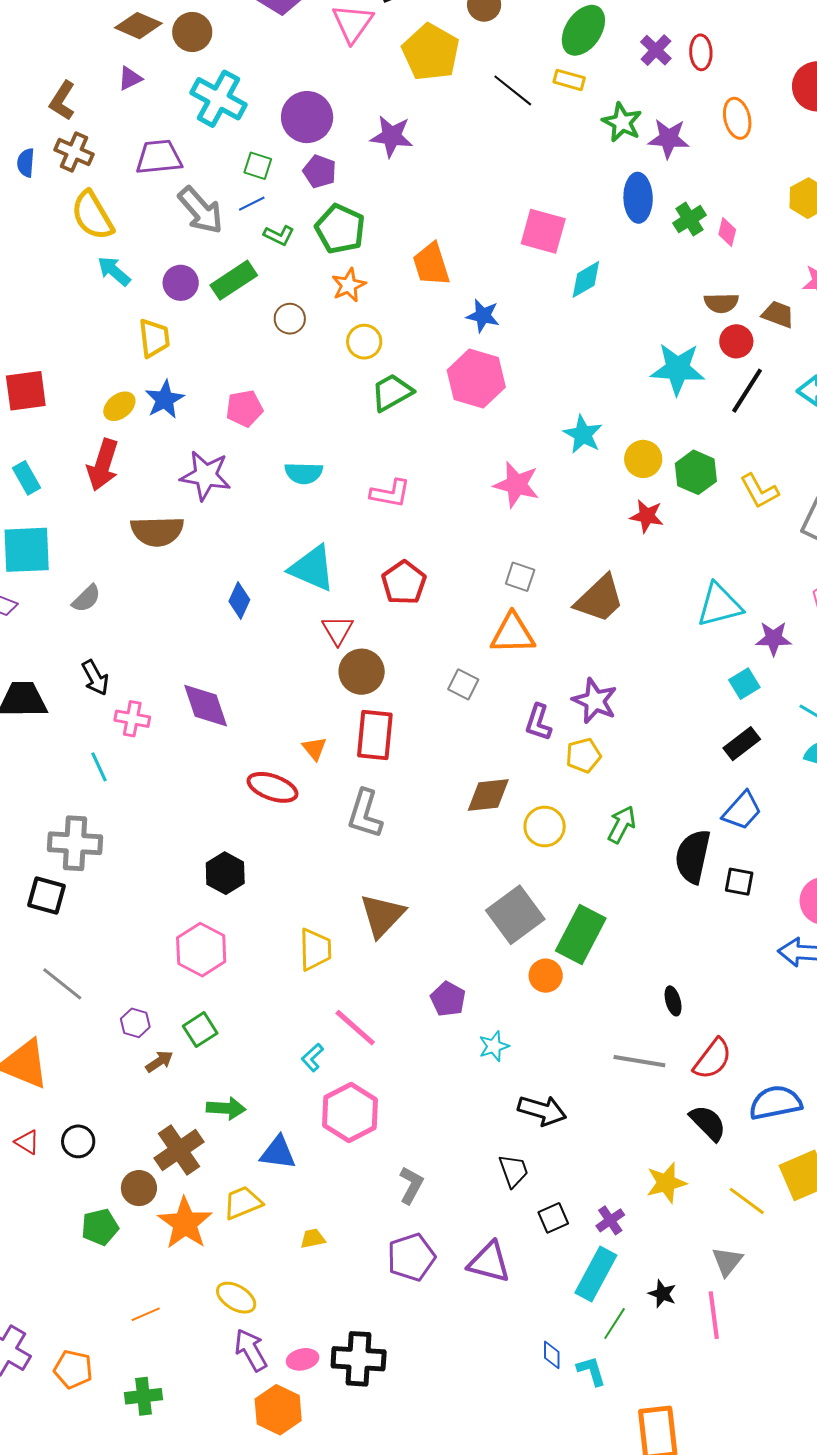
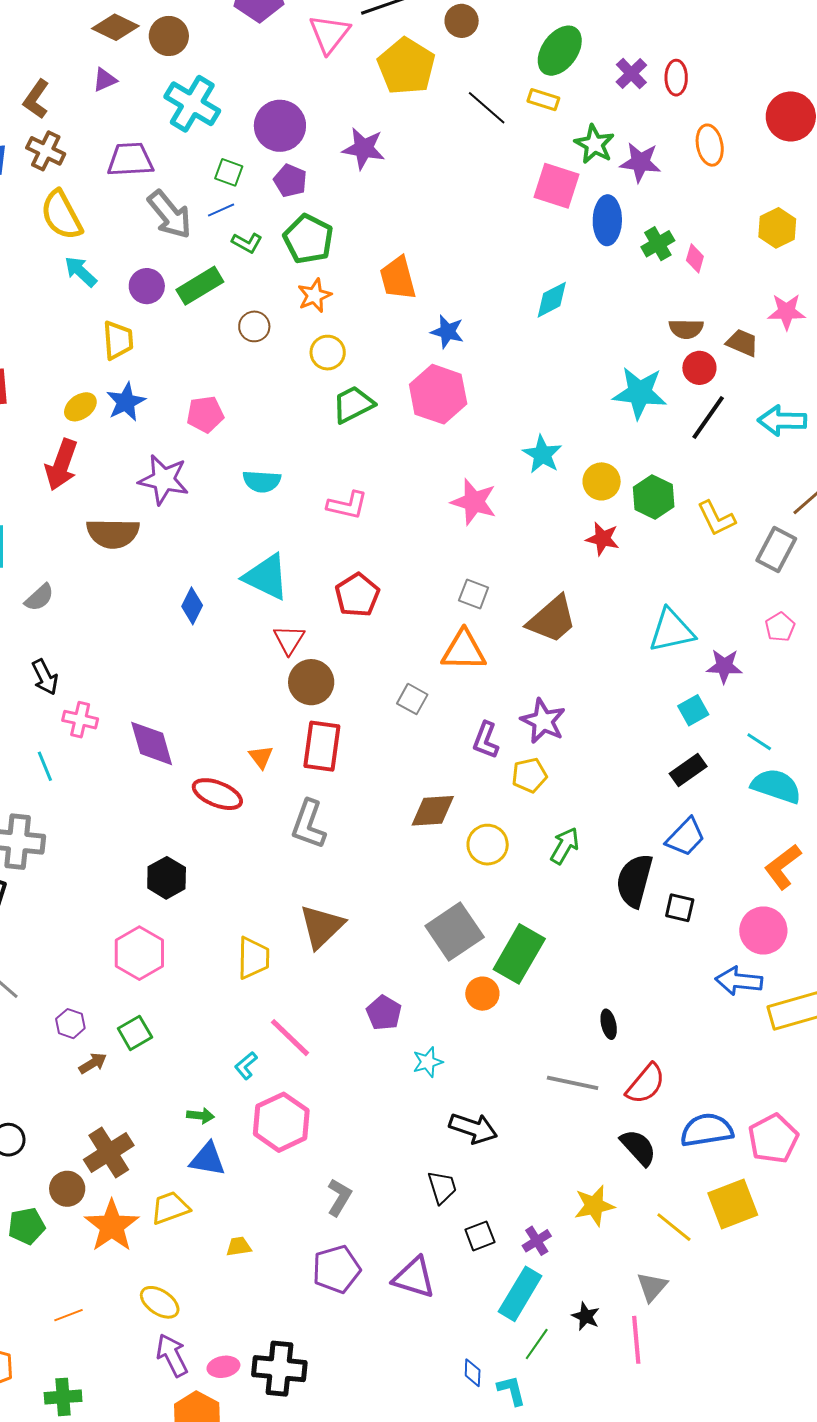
pink square: (543, 231) -> (557, 186), moved
purple diamond: (206, 706) -> (152, 743), moved
green arrow: (226, 1108) -> (200, 1116), moved, size x0.7

